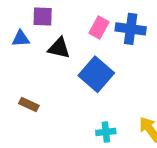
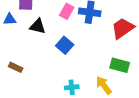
blue square: (96, 74) -> (65, 45), size x0.7

